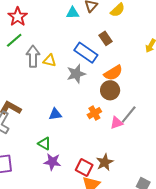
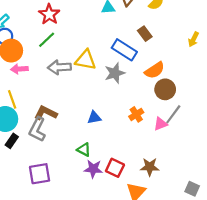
gray arrow: (33, 56) -> (59, 67), moved, turned -90
yellow triangle: (50, 61) -> (86, 60), size x1.5
brown circle: (110, 90) -> (165, 89), moved
brown star: (105, 162) -> (150, 167), turned 30
red square: (84, 167) -> (115, 168), moved

